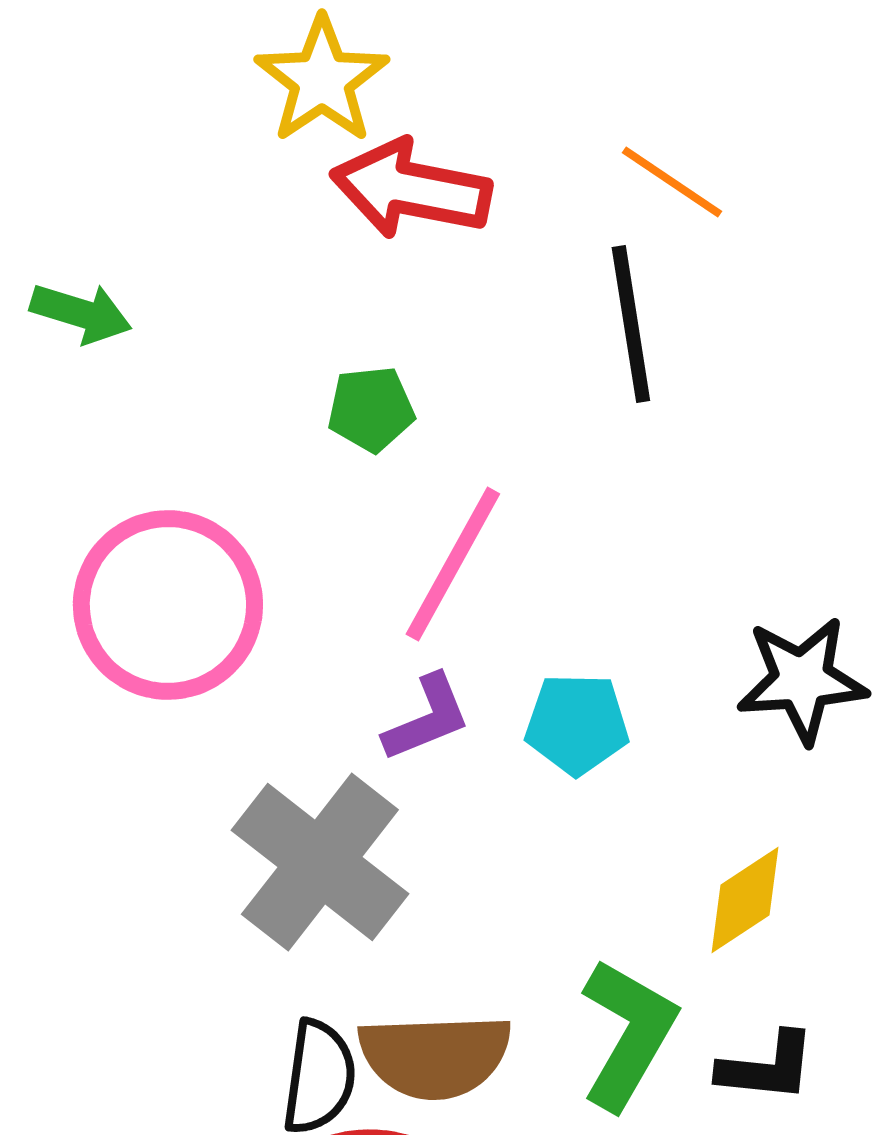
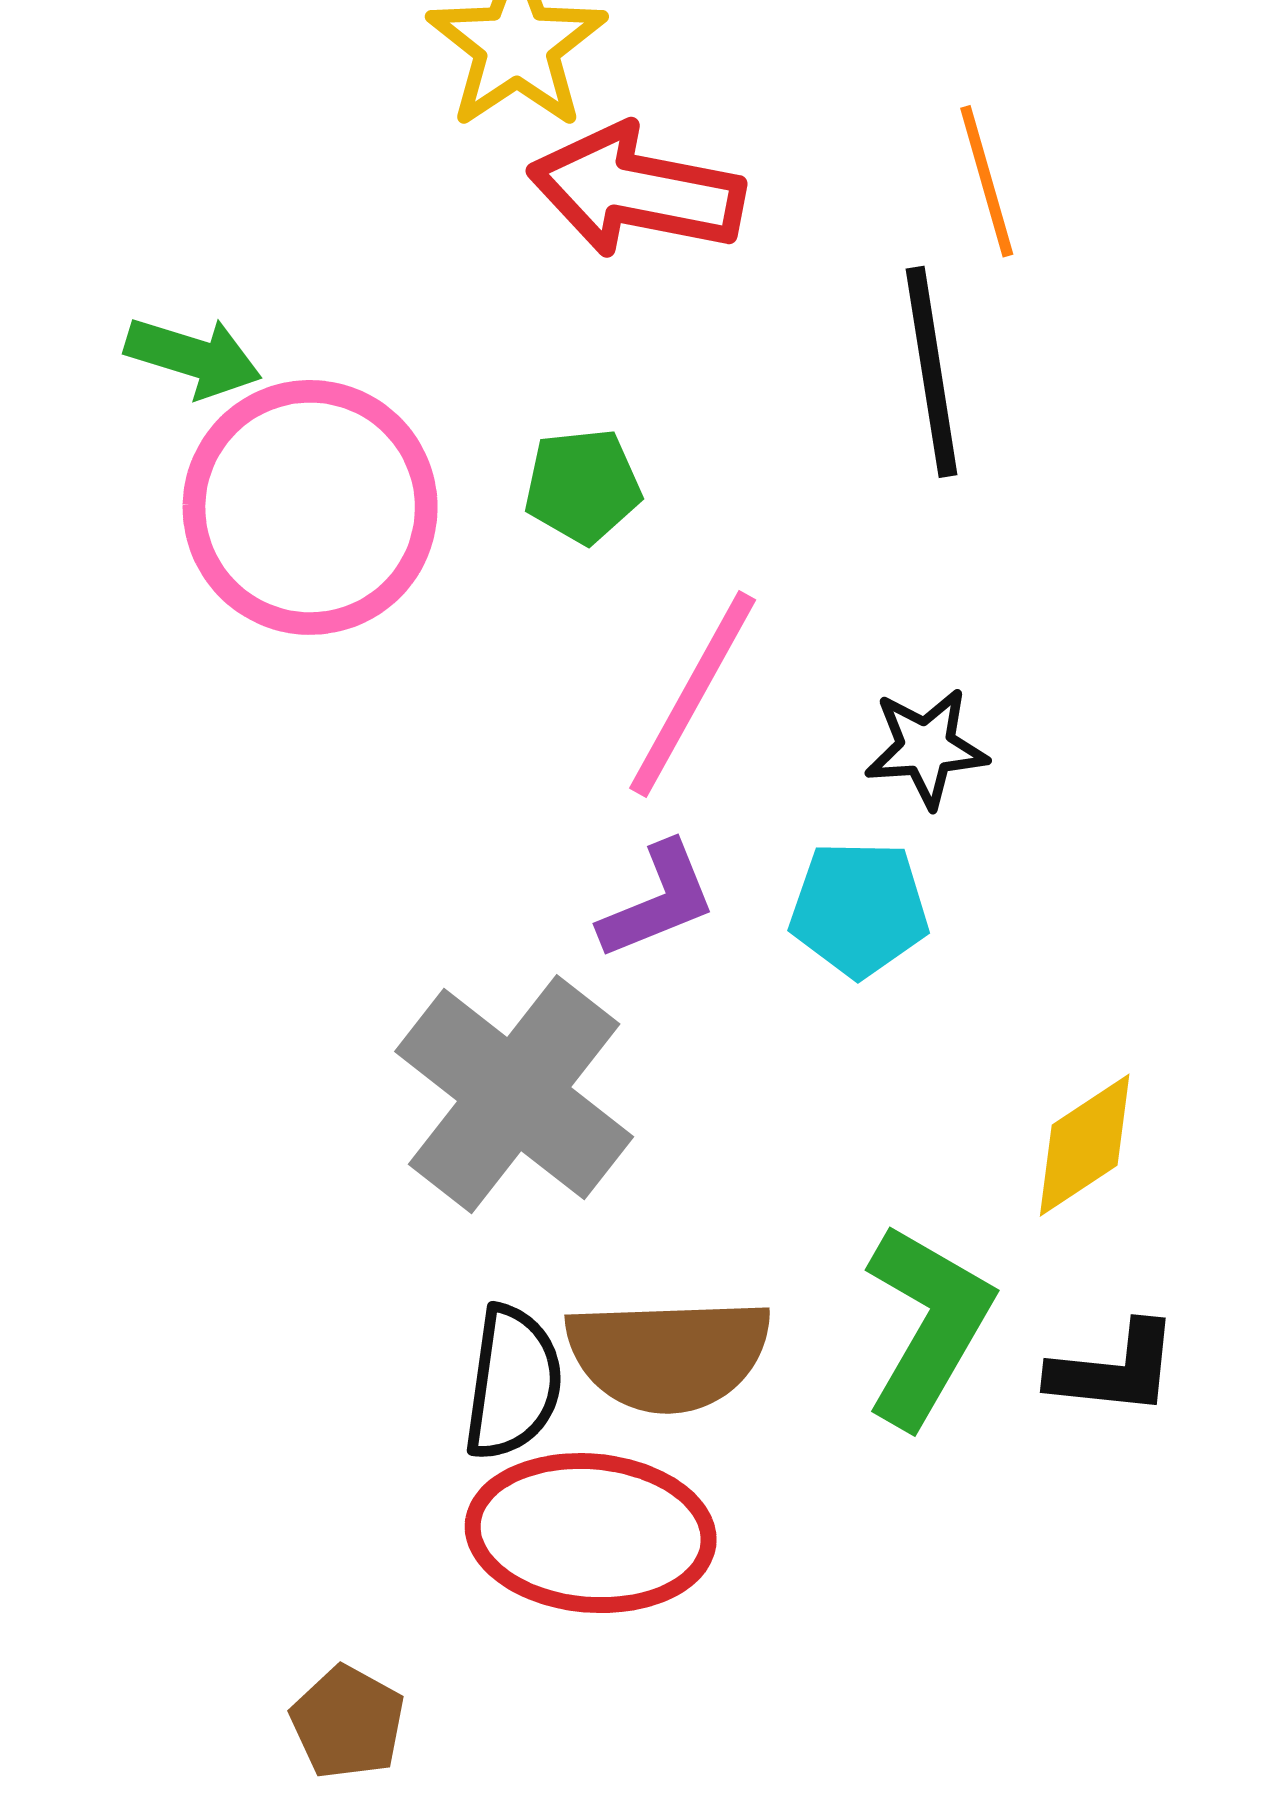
orange line: (672, 182) -> (987, 181), turned 40
pink circle: (168, 605) -> (310, 507), moved
black star: (802, 680) -> (926, 748), moved, size x0.7

